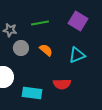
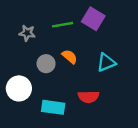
purple square: (78, 21) -> (93, 19), moved
gray circle: (21, 48) -> (46, 64), moved

